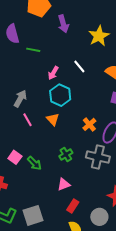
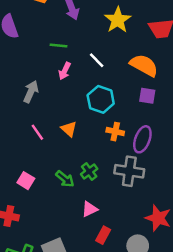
green line: (33, 50) -> (59, 46), moved
cyan hexagon: (60, 95) -> (101, 99), moved
gray arrow: (20, 99) -> (31, 92), moved
orange cross: (89, 124) -> (115, 132), turned -32
green arrow: (34, 163) -> (65, 179), moved

